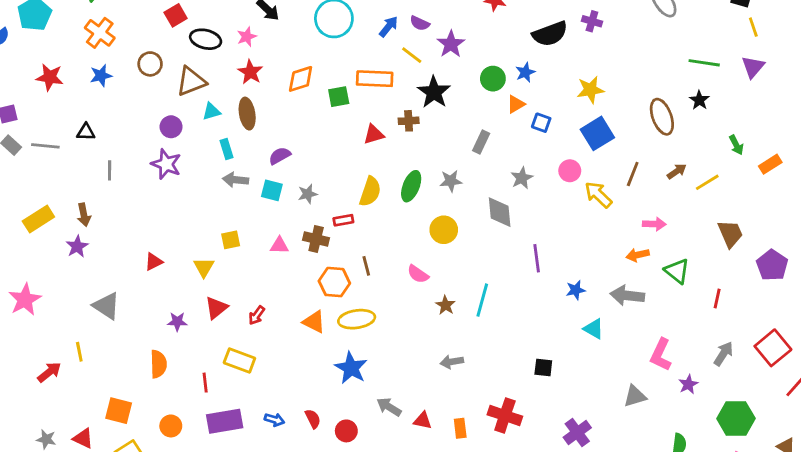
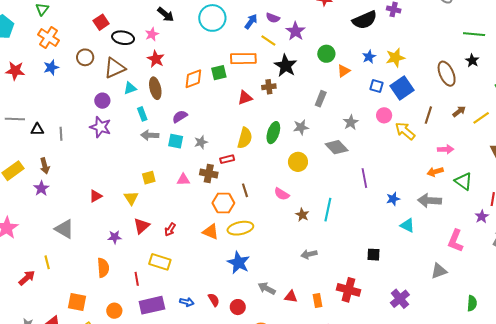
blue star: (525, 72) -> (369, 57), moved
orange diamond: (301, 79) -> (193, 79), moved
blue square: (541, 123) -> (377, 86), moved
black triangle: (86, 132) -> (37, 129), moved
gray diamond: (500, 212) -> (337, 147), turned -35
purple star: (688, 384) -> (482, 216), moved

